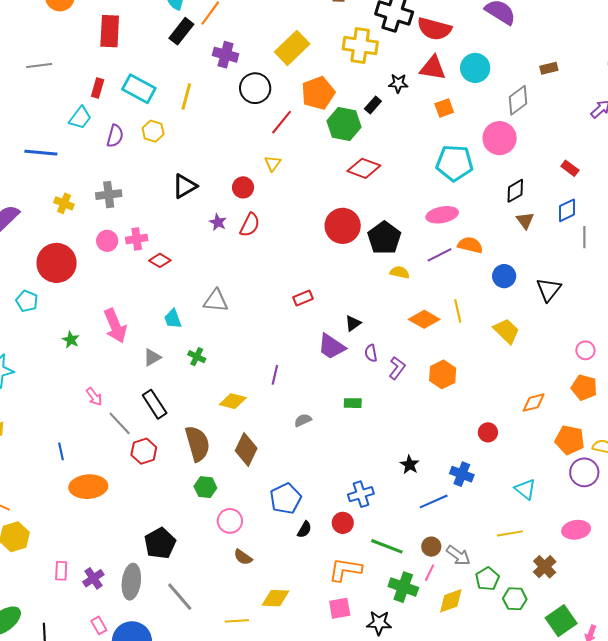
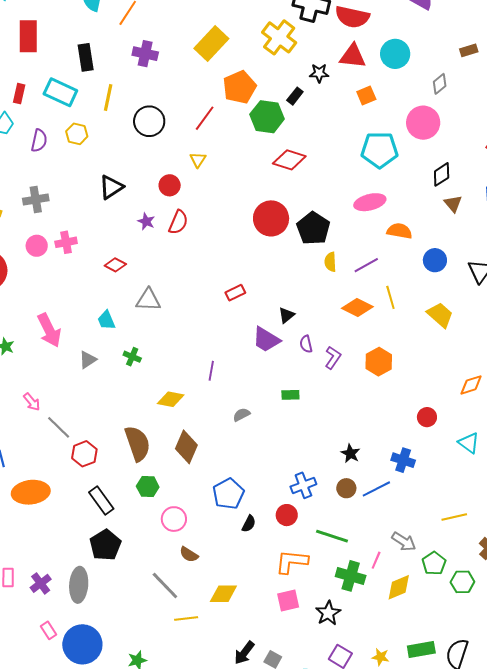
black rectangle: (181, 31) -> (86, 57), moved, turned -44
yellow cross: (360, 46) -> (279, 37), turned 32
black circle: (255, 88) -> (149, 121), moved
gray diamond: (518, 100) -> (440, 84), size x0.7
purple line: (439, 255) -> (366, 265), moved
red diamond: (160, 260) -> (115, 265), moved
yellow semicircle: (400, 272) -> (330, 262), turned -102
black rectangle: (155, 404) -> (101, 500), moved
cyan triangle: (525, 489) -> (469, 443), moved
brown circle: (431, 547) -> (346, 488), moved
gray line: (180, 597) -> (165, 585), moved
black star: (379, 623) -> (328, 613), turned -30

